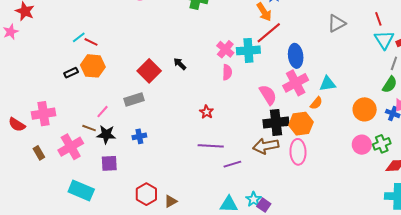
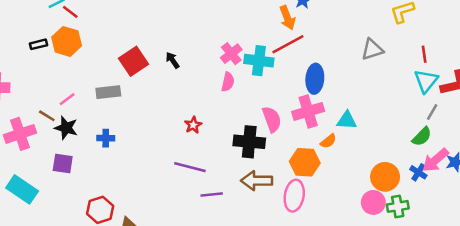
orange circle: (365, 109) -> (385, 177), moved
black cross: (276, 123) -> (249, 142), moved

